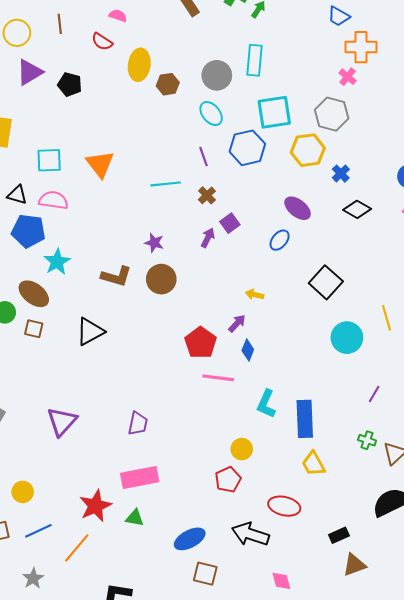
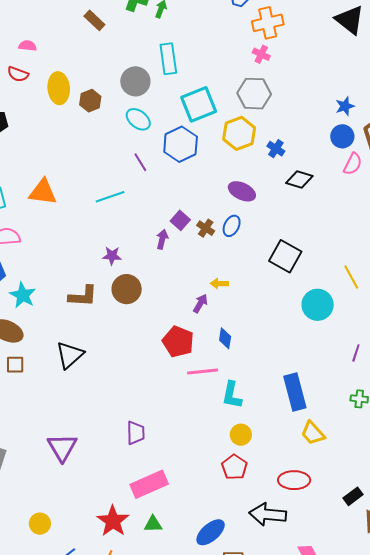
orange triangle: (100, 164) -> (43, 192), turned -32
brown cross: (207, 195) -> (206, 228), moved
purple arrow: (237, 323) -> (200, 303), moved
cyan L-shape: (266, 404) -> (232, 395), moved

